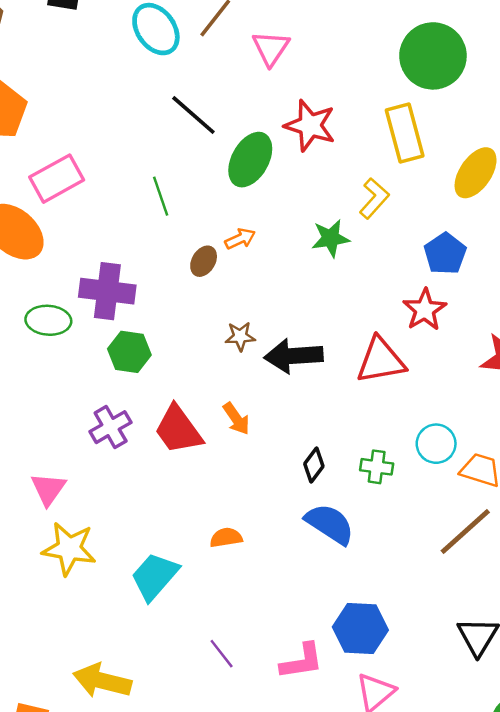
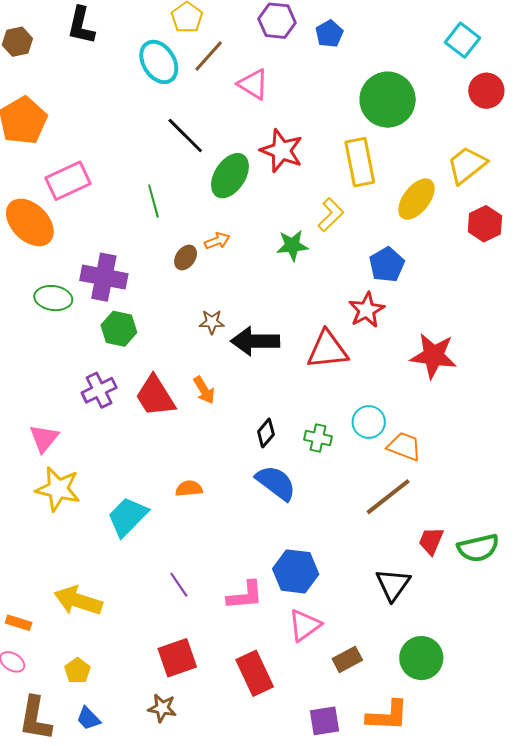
pink triangle: (271, 48) -> (253, 84), turned -36

